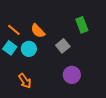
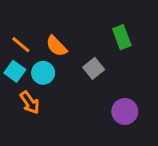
purple circle: (72, 75) -> (125, 111), moved
orange arrow: (25, 81) -> (30, 103), moved

